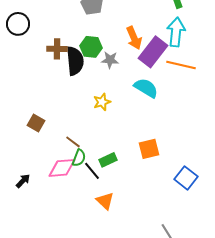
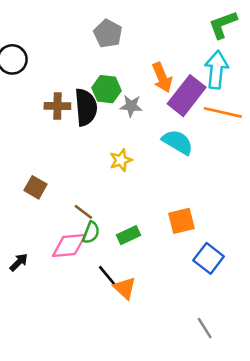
brown cross: (57, 49) -> (57, 106), moved
black line: (92, 171) -> (108, 276), moved
blue square: (186, 178) -> (209, 258), moved

